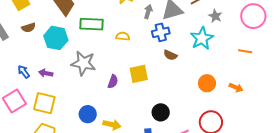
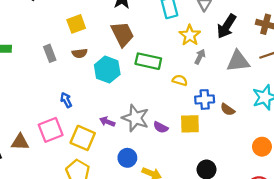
gray arrow: (148, 12) -> (200, 57), moved
blue cross: (161, 32) -> (205, 99), moved
gray star: (83, 63) -> (135, 118), moved
purple arrow: (46, 73) -> (107, 122), moved
purple semicircle: (113, 82) -> (161, 127), turned 88

